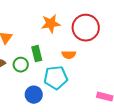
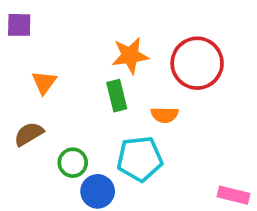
green rectangle: (37, 54) -> (117, 96), moved
green circle: (21, 65) -> (73, 163), moved

